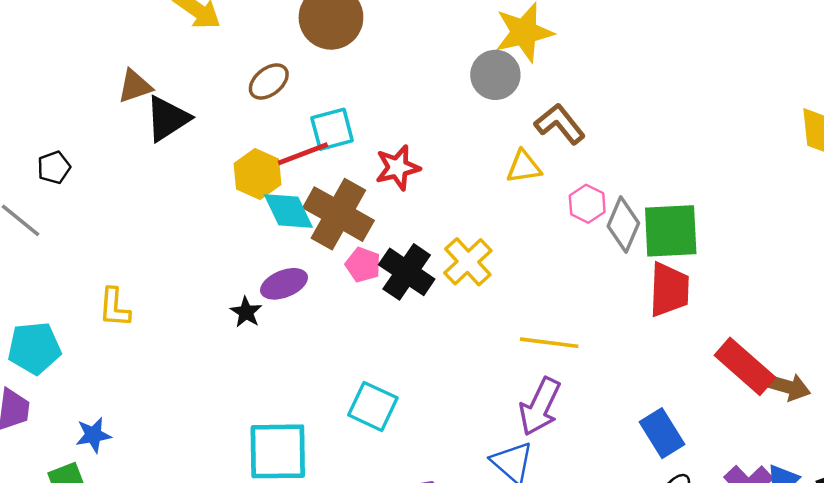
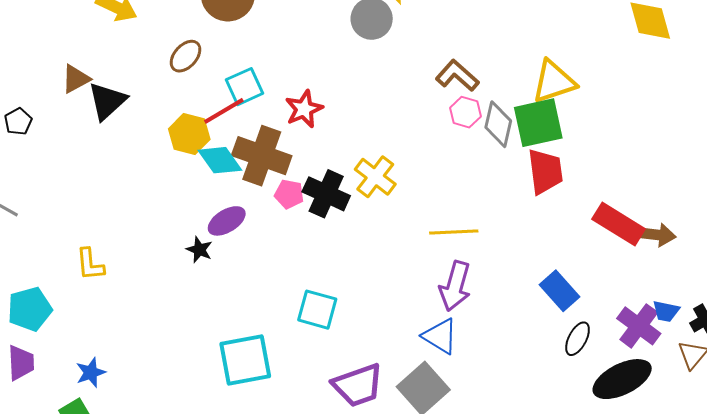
brown L-shape: (560, 124) -> (457, 76), moved
yellow triangle: (524, 167) -> (554, 82), moved, size x1.5
black pentagon: (54, 168) -> (18, 121), moved

